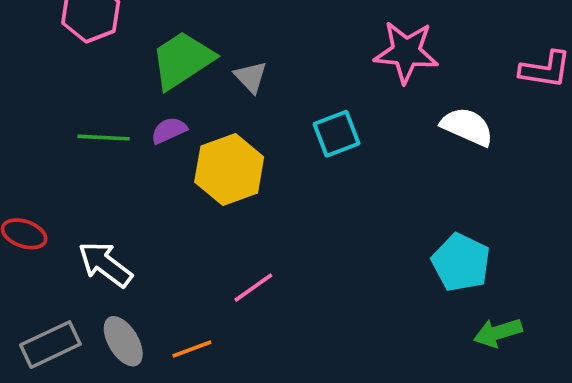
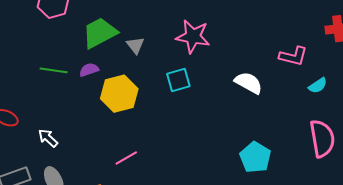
pink star: (406, 52) -> (193, 36), moved
cyan pentagon: (461, 262) -> (255, 157), moved
white arrow: (105, 264) -> (48, 138), size x0.7

